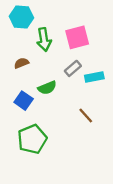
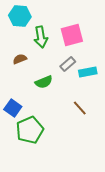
blue square: (24, 101) -> (13, 108), moved

